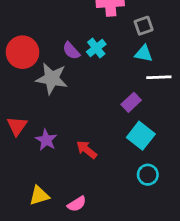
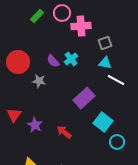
white line: (159, 77) -> (116, 80), turned 30
gray star: (52, 79) -> (39, 81), size x0.6
purple rectangle: (131, 102) -> (84, 98), moved, size x1.5
cyan circle: (148, 175) -> (117, 142), moved

